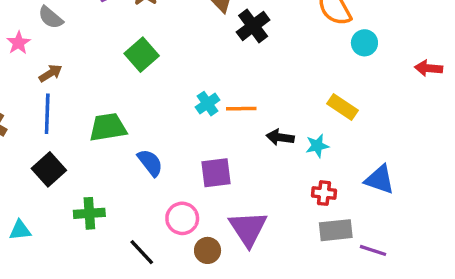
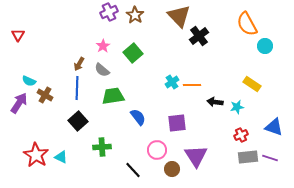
gray semicircle: (51, 18) -> (102, 70), moved
pink star: (18, 43) -> (103, 46), moved
brown arrow: (51, 73) -> (79, 64), turned 152
red cross: (324, 193) -> (241, 135), turned -32
cyan triangle: (20, 230) -> (61, 157), turned 32
purple line: (373, 250) -> (270, 158), moved

